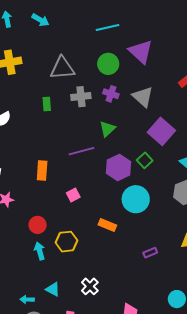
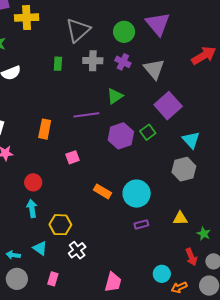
gray triangle: (62, 68) -> (78, 30), turned -44
cyan circle: (136, 199) -> (137, 194), moved
yellow hexagon: (66, 242) -> (60, 225), moved

